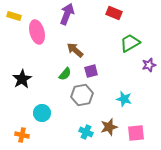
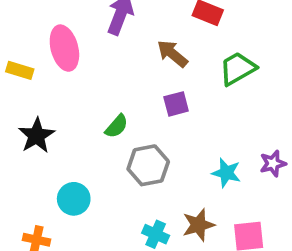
yellow rectangle: (14, 16) -> (20, 70), moved
brown arrow: (75, 50) -> (172, 54), moved
purple star: (149, 65) -> (273, 163), moved
purple square: (91, 71) -> (176, 104), moved

